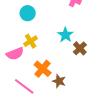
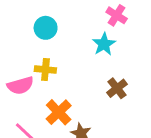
cyan star: (65, 35) -> (104, 44), moved
yellow cross: (31, 41) -> (45, 70), turned 32

